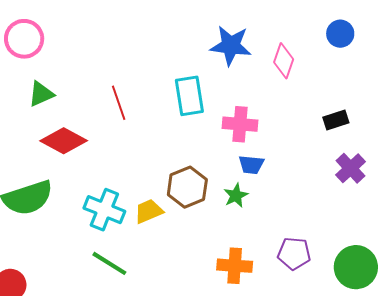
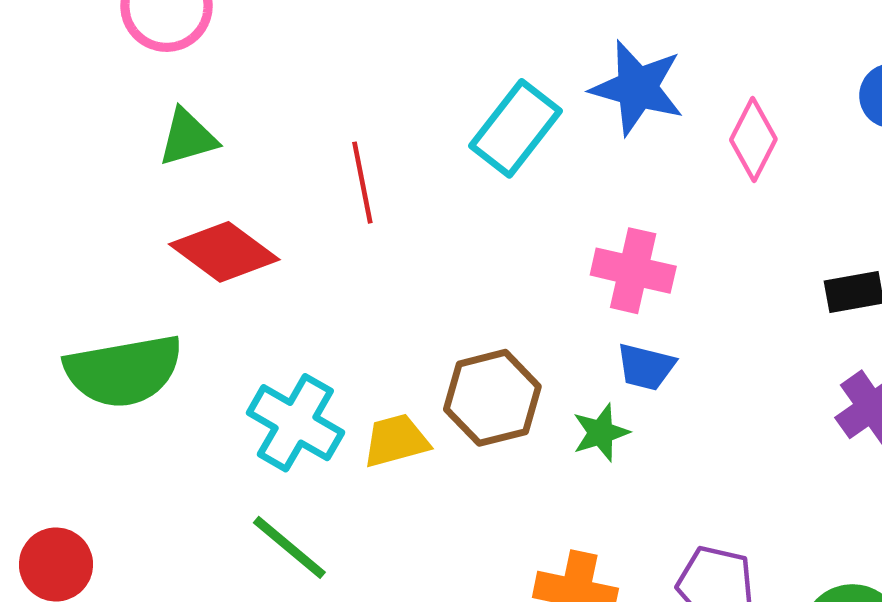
cyan rectangle: (189, 96) -> (515, 128), moved, turned 39

